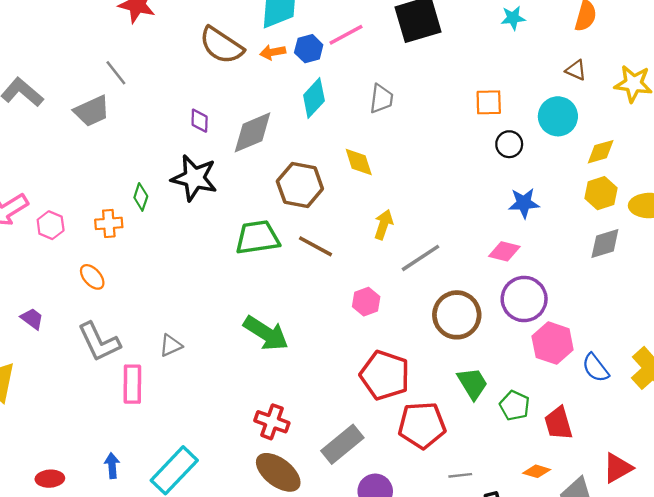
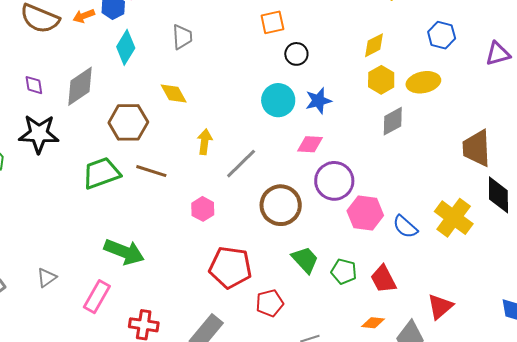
cyan circle: (558, 116) -> (278, 100), moved
pink rectangle: (132, 384) -> (97, 297), moved, turned 40
red pentagon: (422, 425) -> (270, 303), size x0.7

